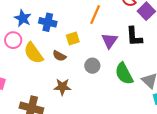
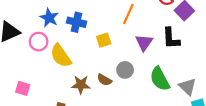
brown semicircle: (59, 56) -> (104, 80), moved
brown star: (62, 87) -> (81, 85), moved

